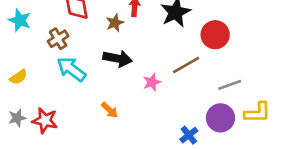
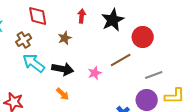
brown star: (115, 23) -> (65, 38), moved
black arrow: (117, 58) -> (63, 69), moved

